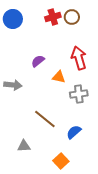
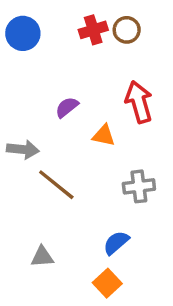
gray cross: (79, 94) -> (139, 186), moved
brown line: (45, 119) -> (56, 185), moved
blue semicircle: (74, 132) -> (116, 243), moved

